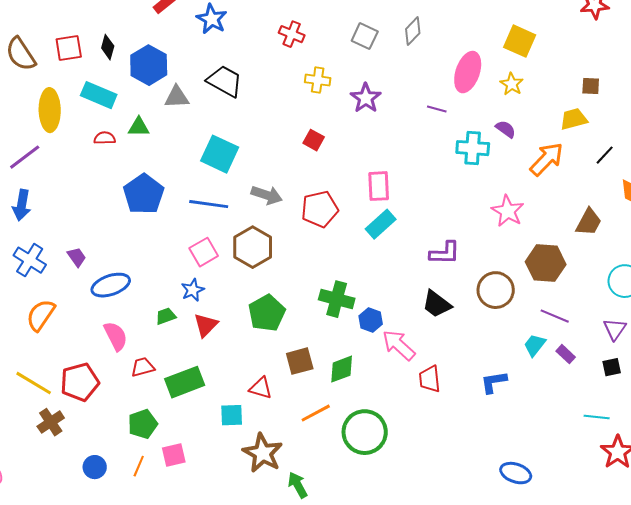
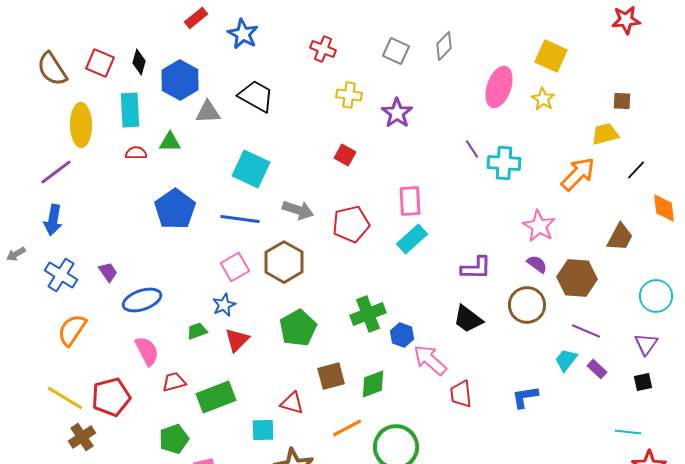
red square: (69, 48) -> (100, 63), turned 32
cyan rectangle: (99, 95) -> (130, 110), turned 64
purple line: (437, 109) -> (472, 149), moved, turned 42
purple semicircle: (506, 129) -> (537, 264), moved
green cross: (337, 299) -> (368, 314), turned -36

